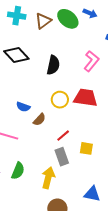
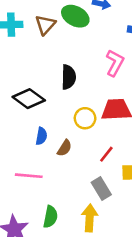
black diamond: (16, 55) -> (29, 99), moved
blue semicircle: (23, 107) -> (41, 136), turned -88
red line: (63, 136) -> (106, 154), moved

